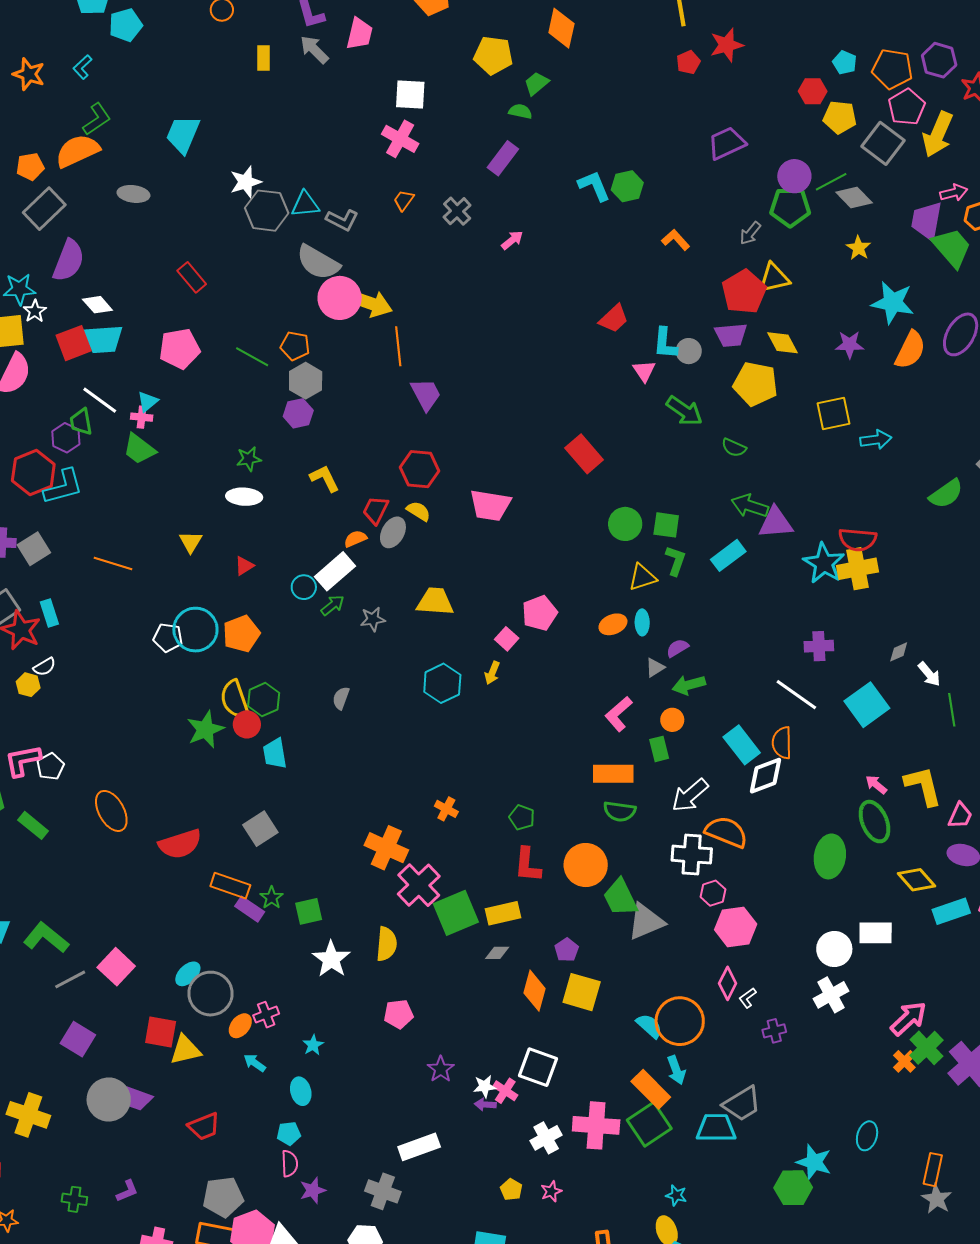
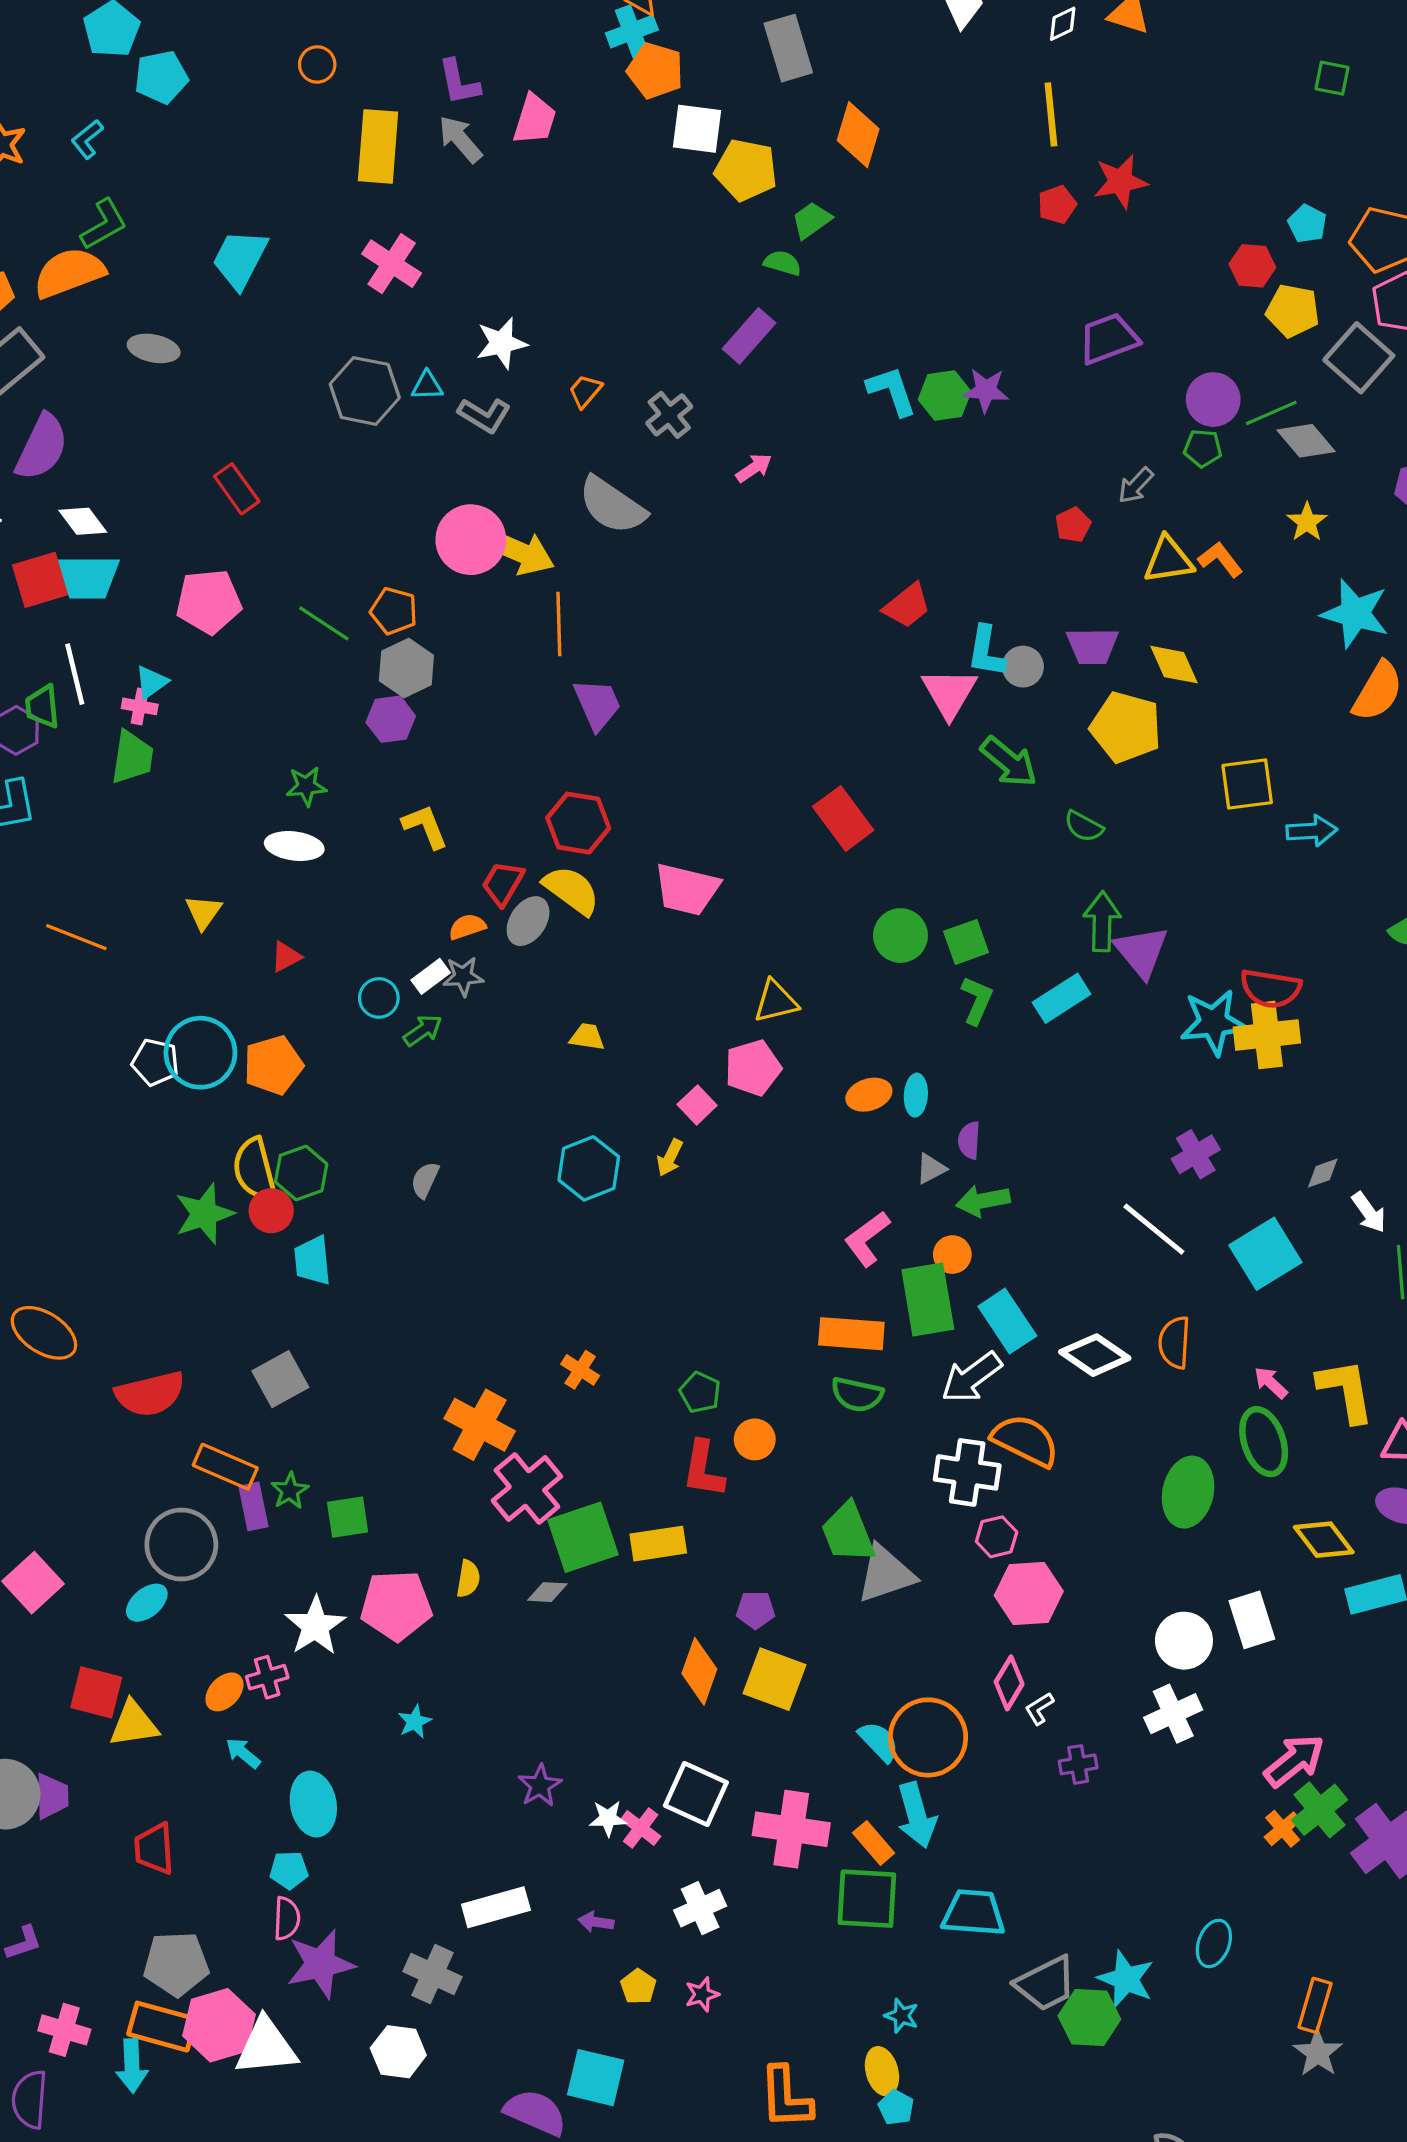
yellow rectangle: (264, 58) -> (378, 146), size x1.8
white square: (410, 95) -> (697, 129), moved
pink cross: (400, 139) -> (392, 264), moved
white star: (246, 182) -> (501, 343), moved
cyan triangle: (305, 204) -> (427, 386), size x0.7
green pentagon: (790, 207) -> (1203, 448), size x0.6
orange L-shape: (676, 240) -> (1220, 559), moved
gray semicircle: (318, 262) -> (612, 505), moved
red pentagon: (744, 292) -> (1073, 525), moved, size x0.5
purple star: (850, 345) -> (986, 390), moved
pink triangle: (644, 371) -> (949, 693), size x1.5
white line: (100, 400) -> (75, 674), turned 36
green trapezoid: (139, 449) -> (132, 757), turned -123
green arrow: (750, 506) -> (1102, 921), turned 69
yellow semicircle: (419, 511) -> (572, 890), size x1.5
purple triangle: (776, 523) -> (1141, 952), turned 51
green square: (666, 525) -> (966, 942), turned -32
cyan star: (824, 563) -> (1214, 1022), turned 30
white rectangle: (335, 571) -> (431, 976), size x0.6
yellow triangle: (642, 577) -> (776, 1001), moved
yellow trapezoid: (435, 602) -> (587, 1037), size x0.6
gray star: (373, 619) -> (463, 976), moved
purple cross: (819, 646) -> (1196, 1154), turned -32
purple semicircle: (677, 648) -> (969, 1140), turned -60
orange semicircle: (782, 743) -> (1174, 1342), moved
cyan rectangle: (742, 745) -> (1007, 1321), moved
green rectangle: (659, 749) -> (928, 1300), size x1.8
white diamond: (766, 776) -> (1095, 1355), turned 51
orange ellipse: (111, 811) -> (44, 1333), turned -33
orange circle: (586, 865) -> (755, 1439), moved, size x0.6
purple rectangle: (250, 909) -> (253, 1506), turned 40
white rectangle: (876, 933) -> (1252, 1620), turned 68
yellow semicircle: (386, 944) -> (468, 1579), size x0.7
purple pentagon: (567, 950) -> (756, 1610), turned 30
gray diamond: (497, 953) -> (547, 1592), moved
white star: (331, 959) -> (315, 1626), moved
gray circle: (211, 994) -> (181, 1544), moved
pink pentagon: (399, 1014) -> (396, 1605), moved, size x1.5
cyan star: (313, 1045) -> (415, 1722), moved
cyan arrow: (676, 1070) -> (917, 1815), size x1.4
orange rectangle: (651, 1089) -> (874, 1843), size x0.7
cyan ellipse: (301, 1091) -> (313, 1804), size x1.4
purple trapezoid: (138, 1099) -> (52, 1796), turned -116
purple arrow: (485, 1104) -> (596, 1922), moved
gray trapezoid: (742, 1104) -> (1046, 1984), moved
green square: (649, 1124) -> (867, 1899), turned 33
pink cross: (596, 1125) -> (791, 1829), moved
red trapezoid: (204, 1126) -> (154, 1849), turned 104
purple star: (313, 1190) -> (321, 1964), size x1.6

